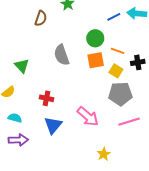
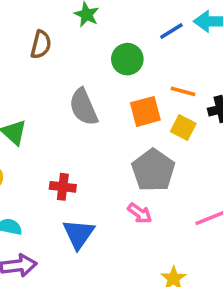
green circle: (95, 38) -> (127, 59), moved
gray pentagon: (120, 94) -> (153, 170), moved, turned -30
pink arrow: (88, 116) -> (140, 213), size x0.6

